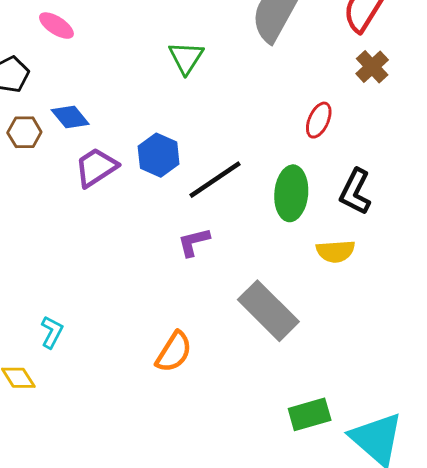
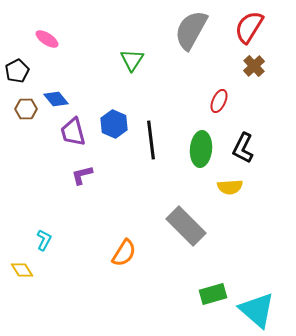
purple trapezoid: (96, 167) -> (73, 132), turned -72
black line: (215, 180) -> (151, 140), turned -63
purple L-shape: (194, 242) -> (82, 175), moved

